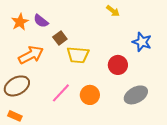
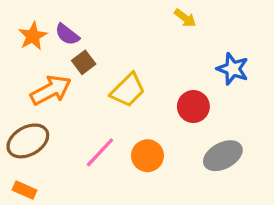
brown square: (60, 38) -> (84, 62), moved
yellow trapezoid: (78, 55) -> (128, 90), turned -50

